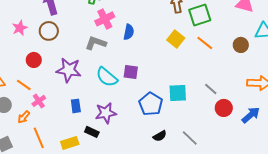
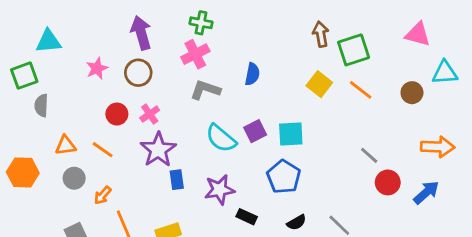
pink cross: (105, 19) -> (195, 54), moved
purple star: (69, 70) -> (158, 150), moved, turned 30
purple square: (131, 72) -> (255, 131), turned -35
cyan square: (178, 93) -> (291, 134), moved
pink cross: (39, 101) -> (150, 114), moved
black rectangle: (92, 132) -> (247, 217), moved

